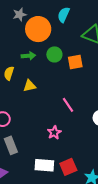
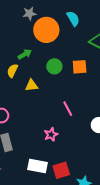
cyan semicircle: (64, 15) -> (73, 18), turned 119
green circle: (54, 54) -> (54, 66), moved
green arrow: (28, 56) -> (25, 54), moved, turned -32

